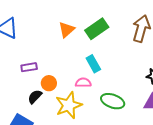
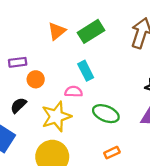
purple rectangle: (29, 67) -> (18, 62), moved
orange circle: (49, 83) -> (36, 79), moved

